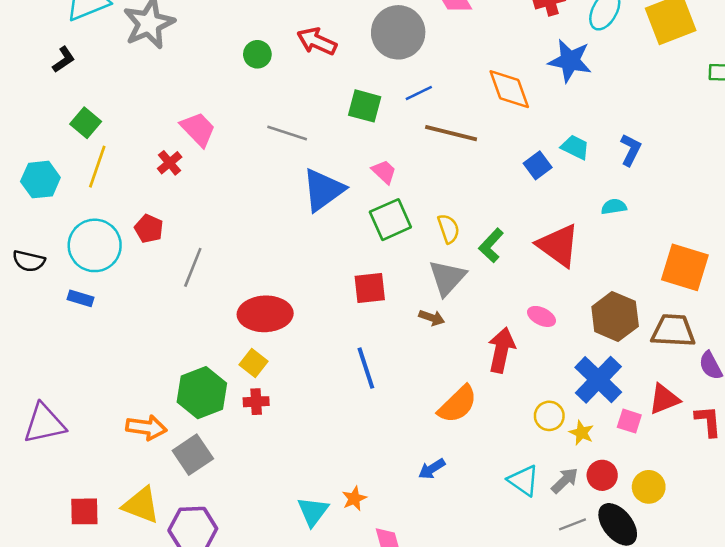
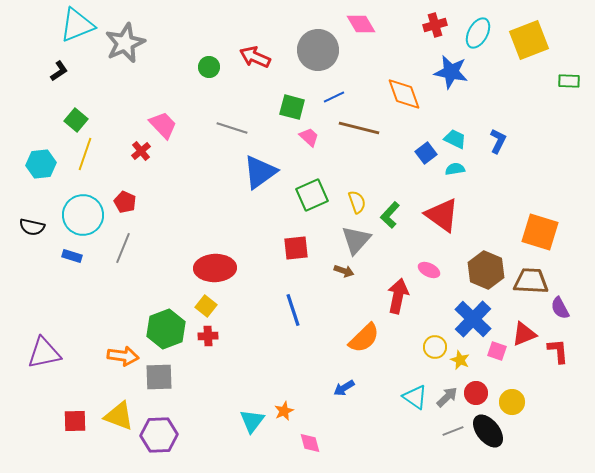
pink trapezoid: (384, 172) -> (309, 137), moved
cyan semicircle: (614, 207) -> (455, 169), moved
gray line: (193, 267) -> (123, 248), moved
gray square: (193, 455) -> (159, 377), turned 32

